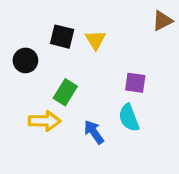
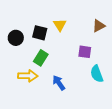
brown triangle: (162, 21) -> (99, 26), moved
black square: (62, 37) -> (40, 33), moved
cyan semicircle: (129, 118) -> (97, 74), moved

